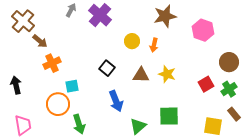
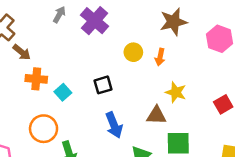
orange cross: (52, 63) -> (36, 79), turned 30
black square: (107, 68) -> (103, 85), turned 35
brown triangle: (141, 75) -> (156, 115), moved
cyan square: (72, 86) -> (63, 92), moved, turned -32

